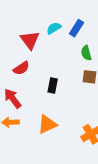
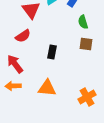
orange triangle: (47, 124) -> (47, 88), turned 30

